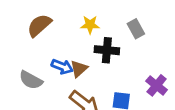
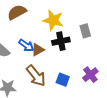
yellow star: (90, 25) -> (53, 20), size x1.5
black cross: (107, 50) -> (61, 41), turned -30

